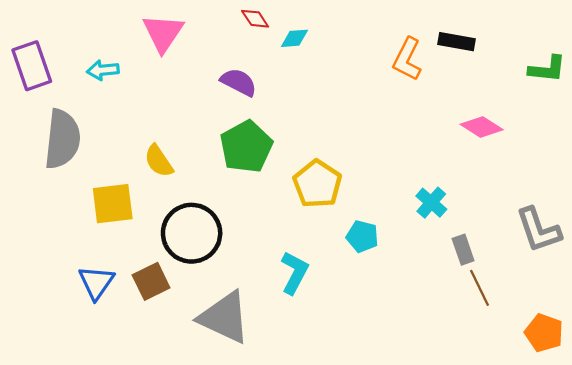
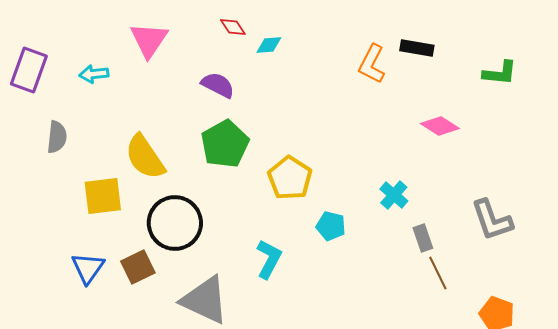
purple rectangle: (32, 66) -> (29, 70), turned 39
gray semicircle: (62, 139) -> (57, 137), size x0.6
yellow semicircle: (159, 161) -> (145, 157), size x1.5

